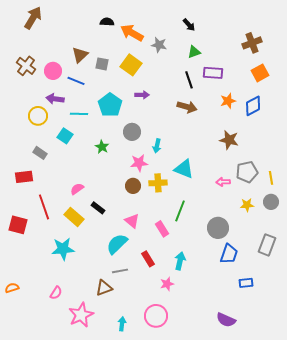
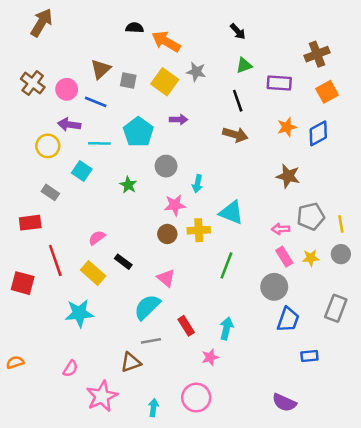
gray star: (159, 45) -> (196, 72), moved
purple rectangle: (213, 73) -> (279, 83), moved
pink rectangle: (162, 229) -> (284, 257), moved

